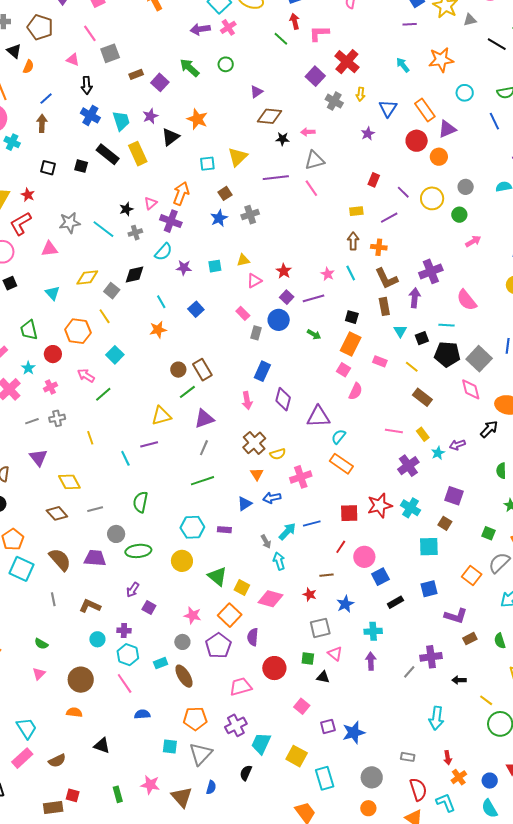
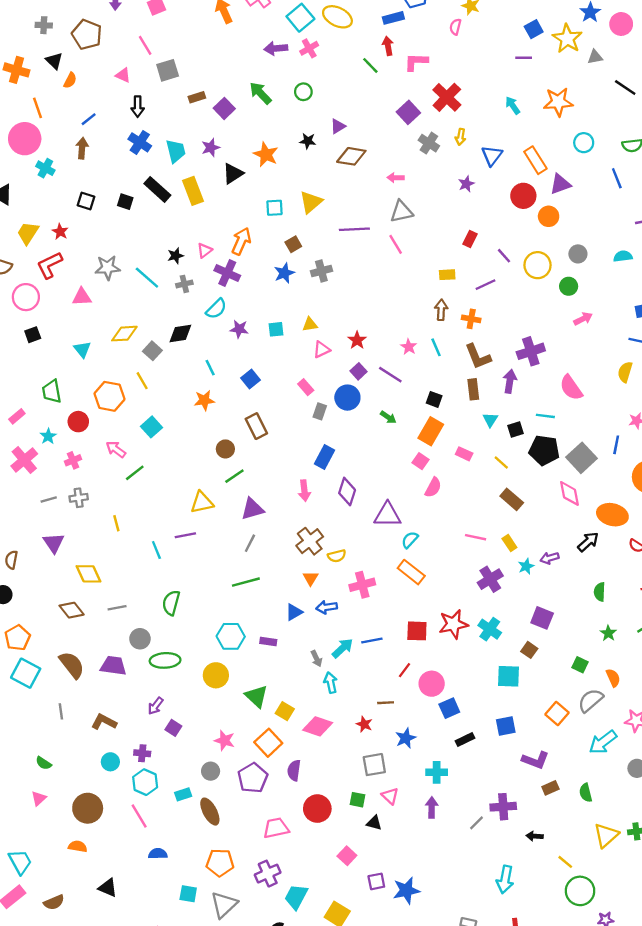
black star: (282, 139) -> (308, 141), moved
purple line: (314, 298) -> (390, 375), turned 45
brown rectangle: (202, 370) -> (256, 426), moved

